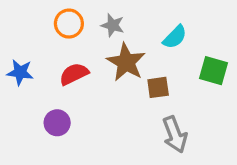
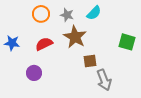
cyan semicircle: (175, 37) -> (94, 13), moved
brown square: (158, 87) -> (90, 61), moved

